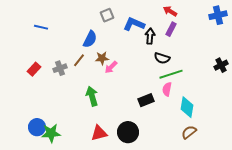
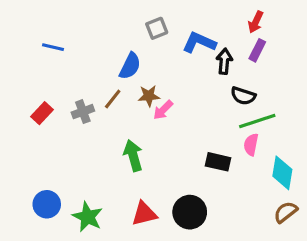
red arrow: (170, 11) -> (256, 22), turned -96
black rectangle: (146, 100) -> (218, 162), turned 35
green star: (51, 133) -> (88, 217), moved, turned 30

